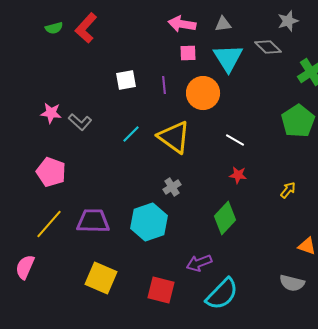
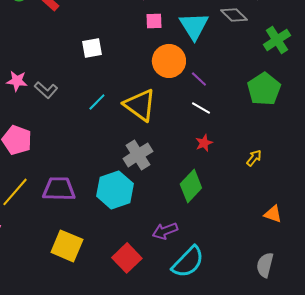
purple line: (164, 85) -> (199, 79), moved, turned -42
red star: (238, 175) -> (204, 143), turned -30
gray cross: (172, 187) -> (138, 155), size x1.6
gray semicircle: (292, 283) -> (265, 265), moved, turned 90
red square: (161, 290) -> (127, 258), turned 32

